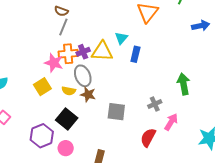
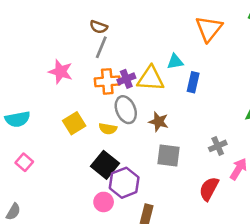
cyan triangle: (121, 38) -> (175, 62), turned 40
pink star: (54, 63) -> (61, 72), moved
brown star: (88, 94) -> (159, 122), moved
purple hexagon: (42, 136) -> (124, 183), moved

